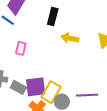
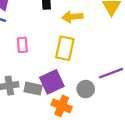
yellow rectangle: (51, 92) -> (65, 48), moved

